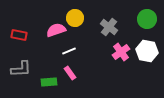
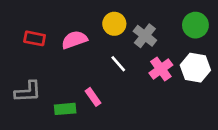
yellow circle: (75, 18) -> (114, 24), moved
red rectangle: (19, 35) -> (35, 38), moved
white line: (69, 51) -> (118, 64), moved, turned 72

